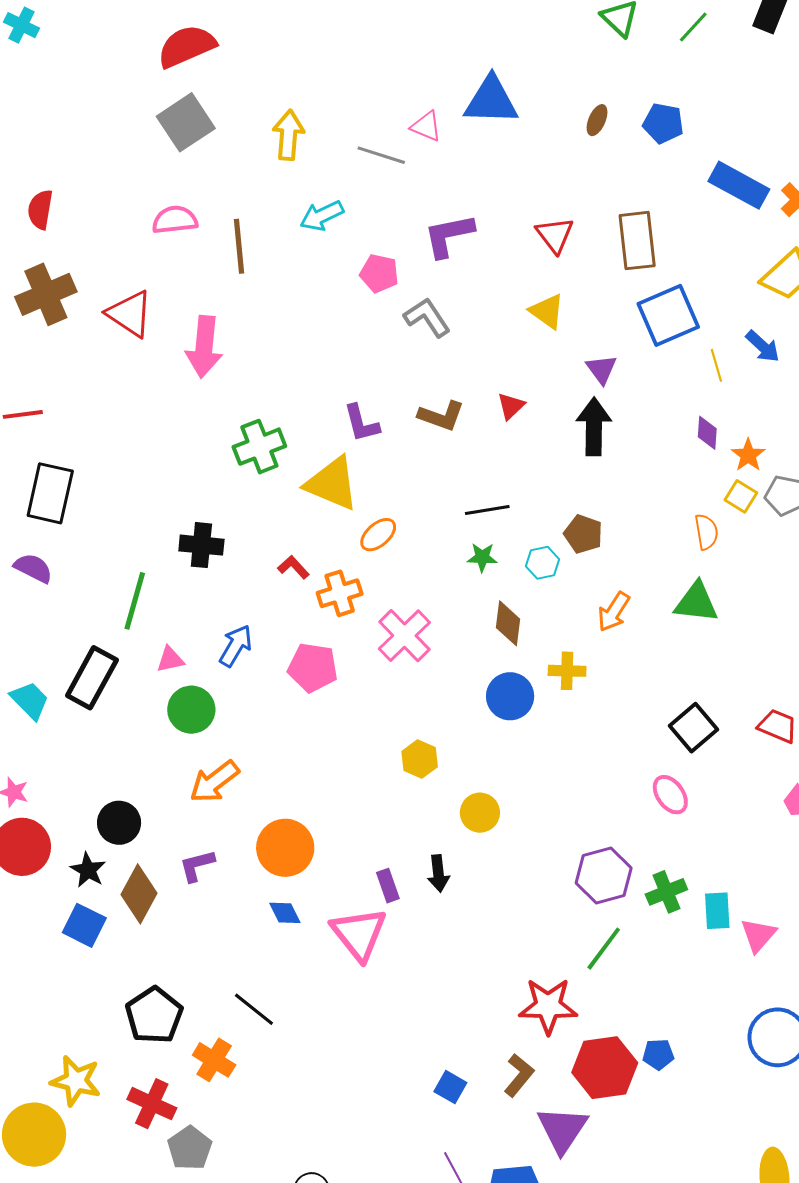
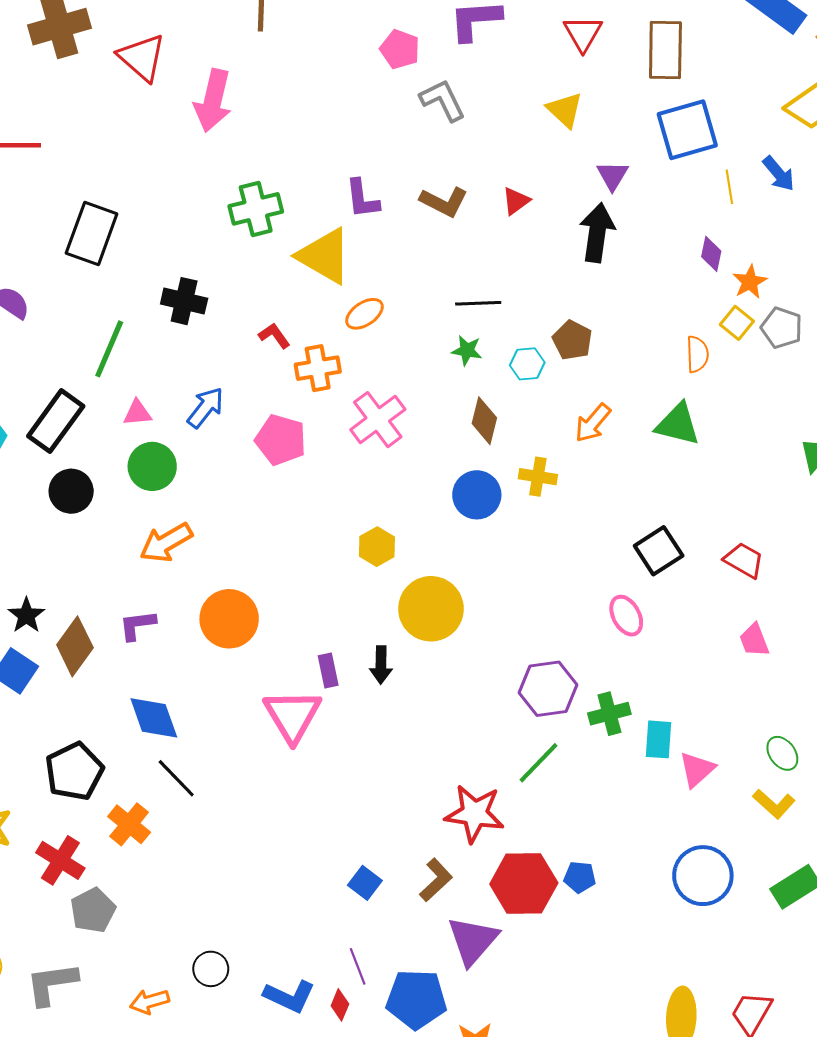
black rectangle: (50, 493) -> (92, 234), moved
yellow circle: (480, 813) -> (431, 609), size x1.6
black circle: (119, 823) -> (71, 491), moved
blue diamond: (285, 913) -> (154, 718), moved, size x1.6

